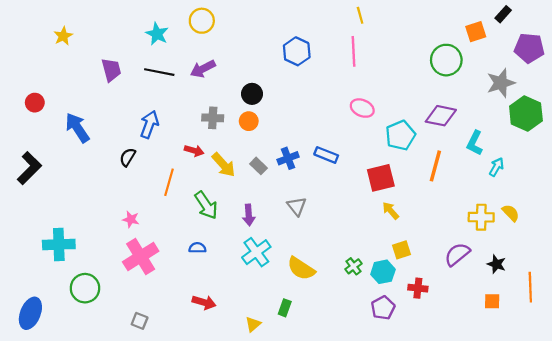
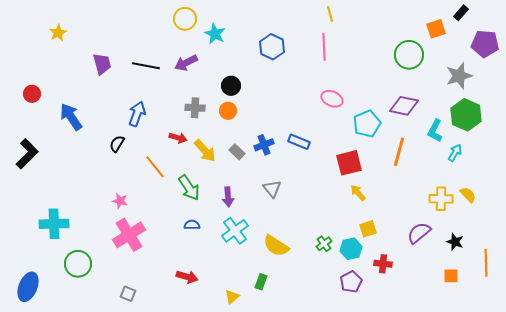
cyan star: (157, 34) -> (215, 34), moved
green hexagon: (526, 114) -> (466, 115), moved
orange line: (169, 182) -> (155, 167), turned -55
blue semicircle: (197, 248) -> (192, 225), moved

